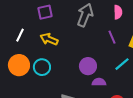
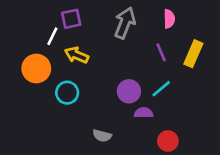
white line: (20, 35) -> (52, 36), moved
cyan line: (122, 64) -> (161, 89), moved
orange circle: (19, 65) -> (36, 68), moved

